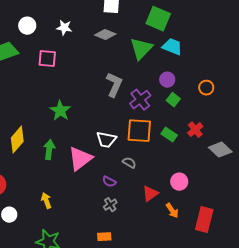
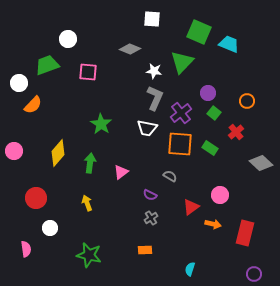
white star: (64, 28) -> (154, 71), moved
gray diamond: (105, 35) -> (130, 49), moved
cyan trapezoid: (172, 47) -> (229, 44), moved
red cross: (195, 130) -> (236, 132), moved
white trapezoid: (106, 140) -> (147, 128), moved
pink triangle: (80, 159) -> (121, 172), size x0.6
yellow arrow: (46, 201) -> (87, 203), moved
orange arrow: (172, 211) -> (213, 224), turned -42

